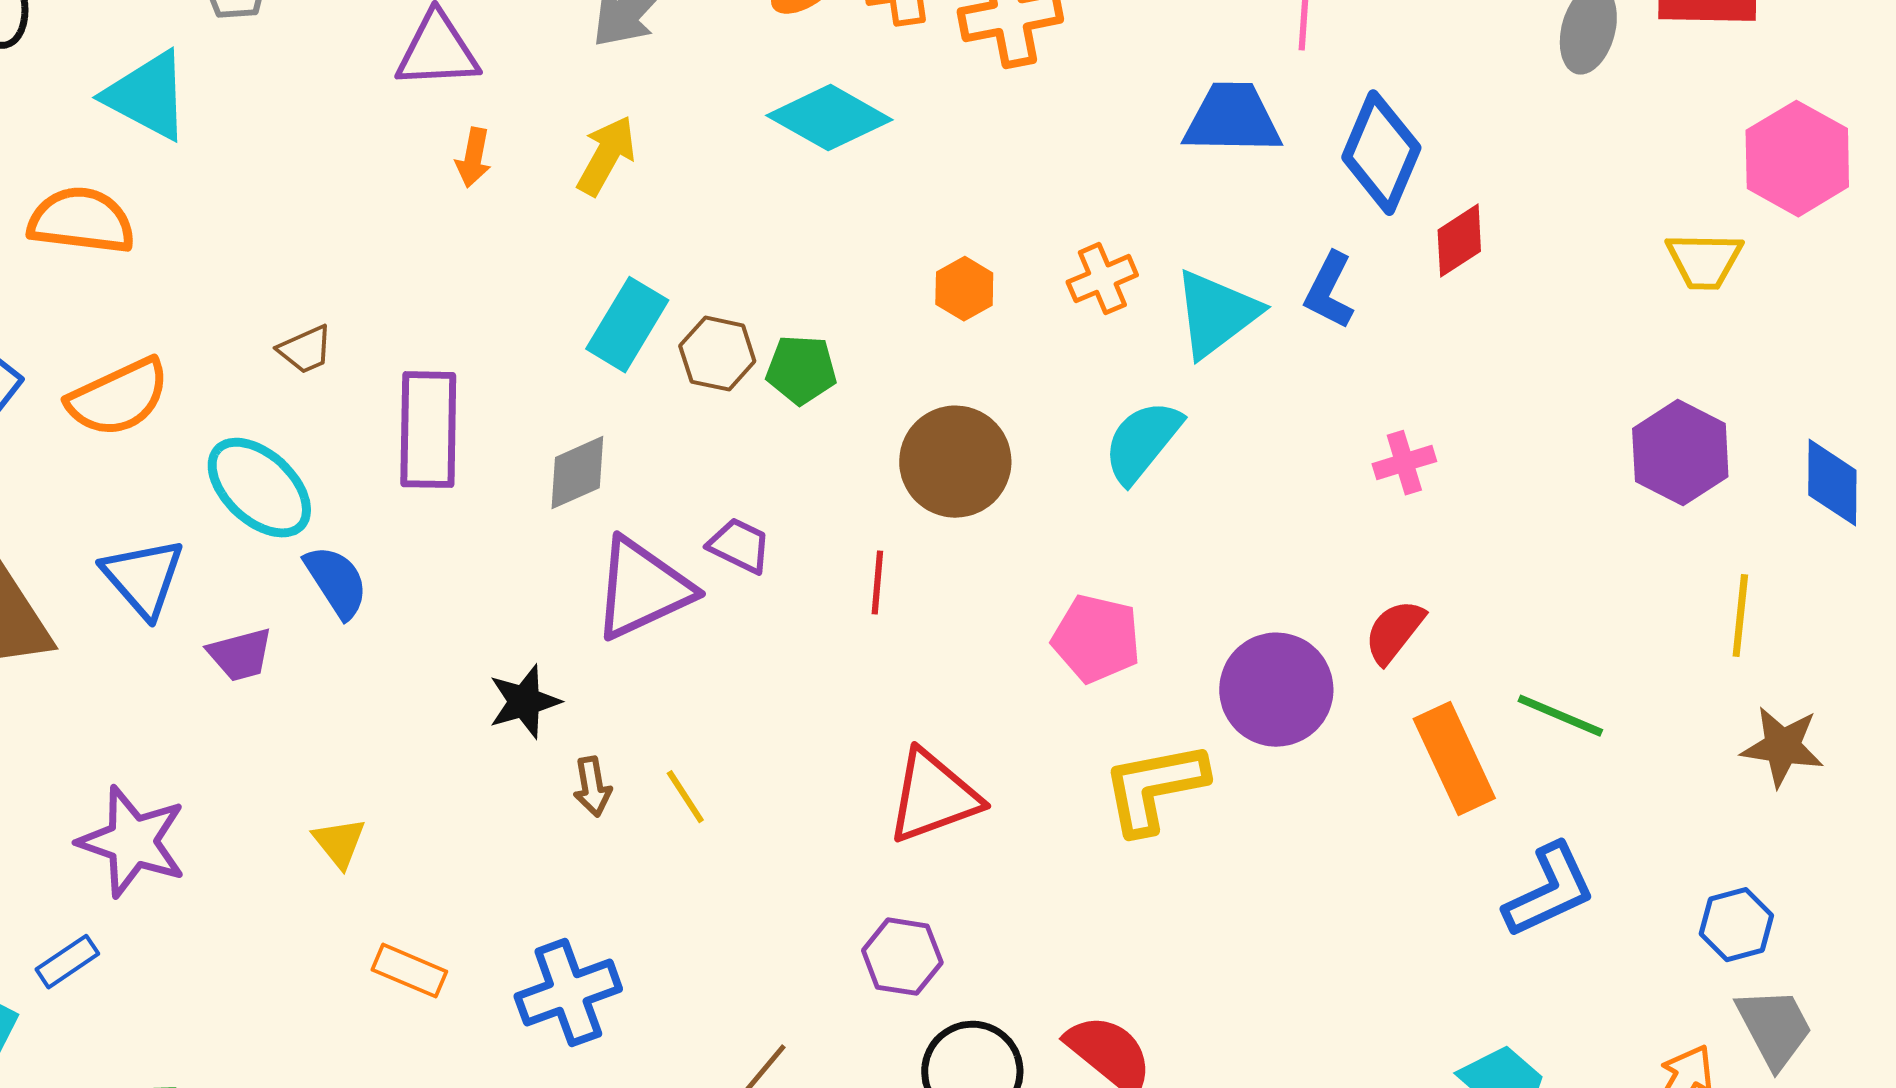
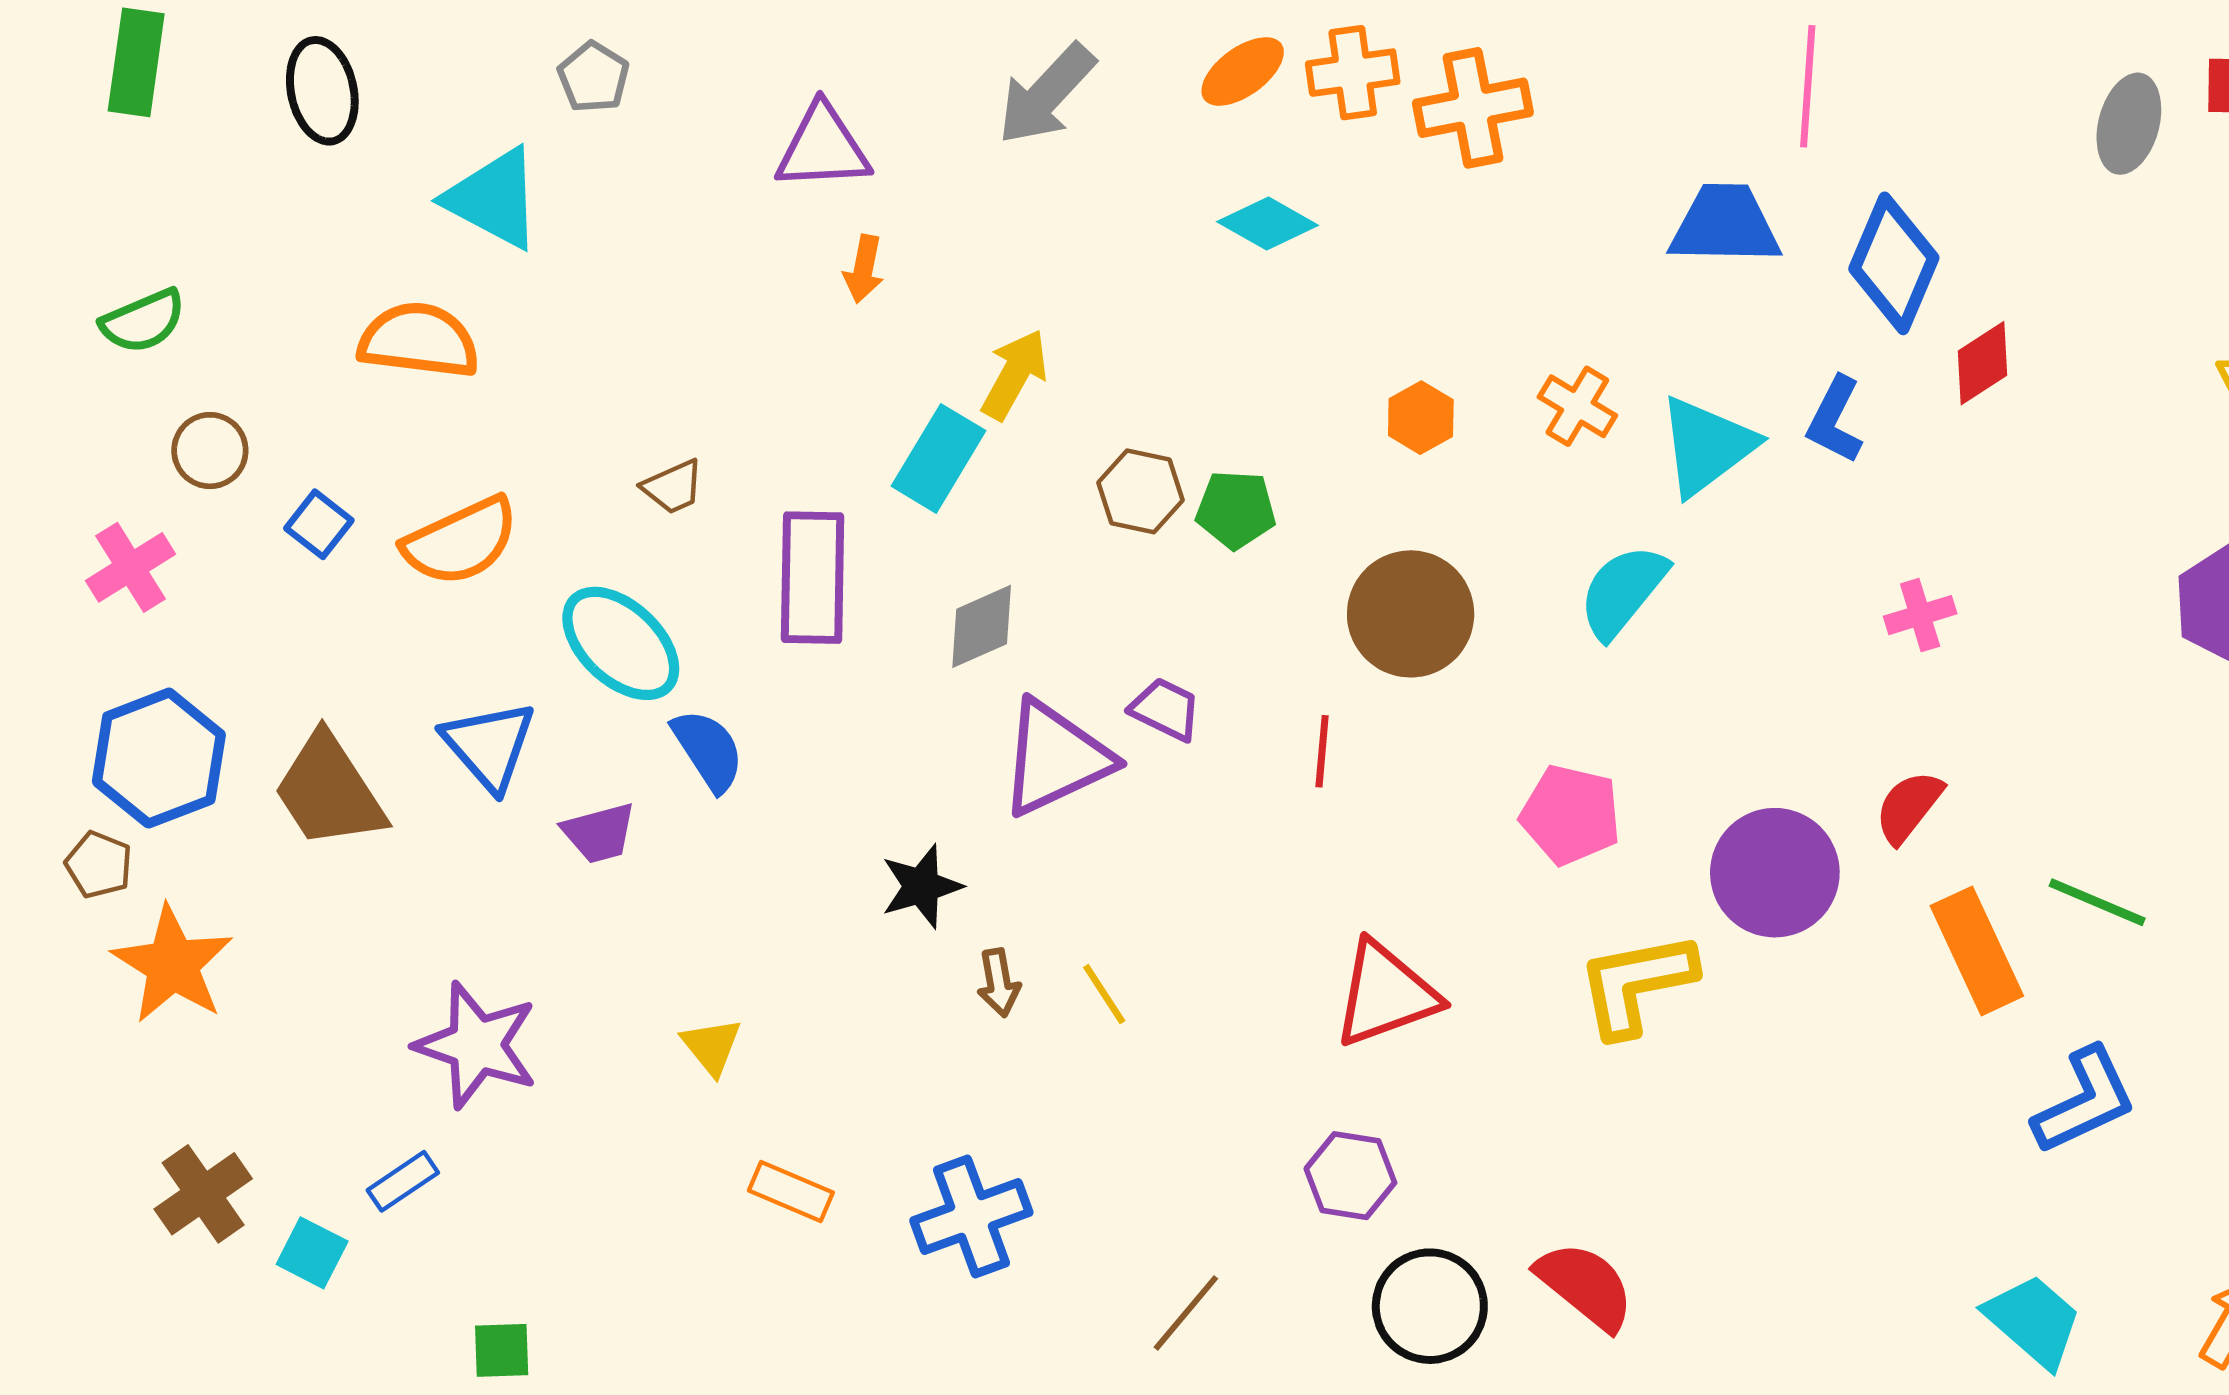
cyan diamond: (829, 118) -> (1268, 224), size x0.7
yellow arrow: (606, 156) -> (1015, 374), moved
orange cross: (1102, 279) -> (1577, 406), turned -36
cyan rectangle: (627, 325) -> (938, 458), moved

